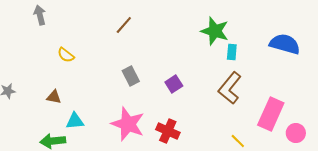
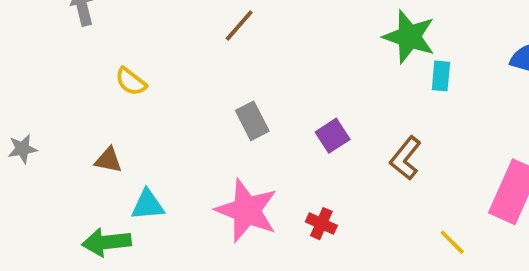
brown L-shape: (230, 88) -> (405, 158), moved, size x0.7
red cross: (168, 131) -> (321, 224), size x0.7

